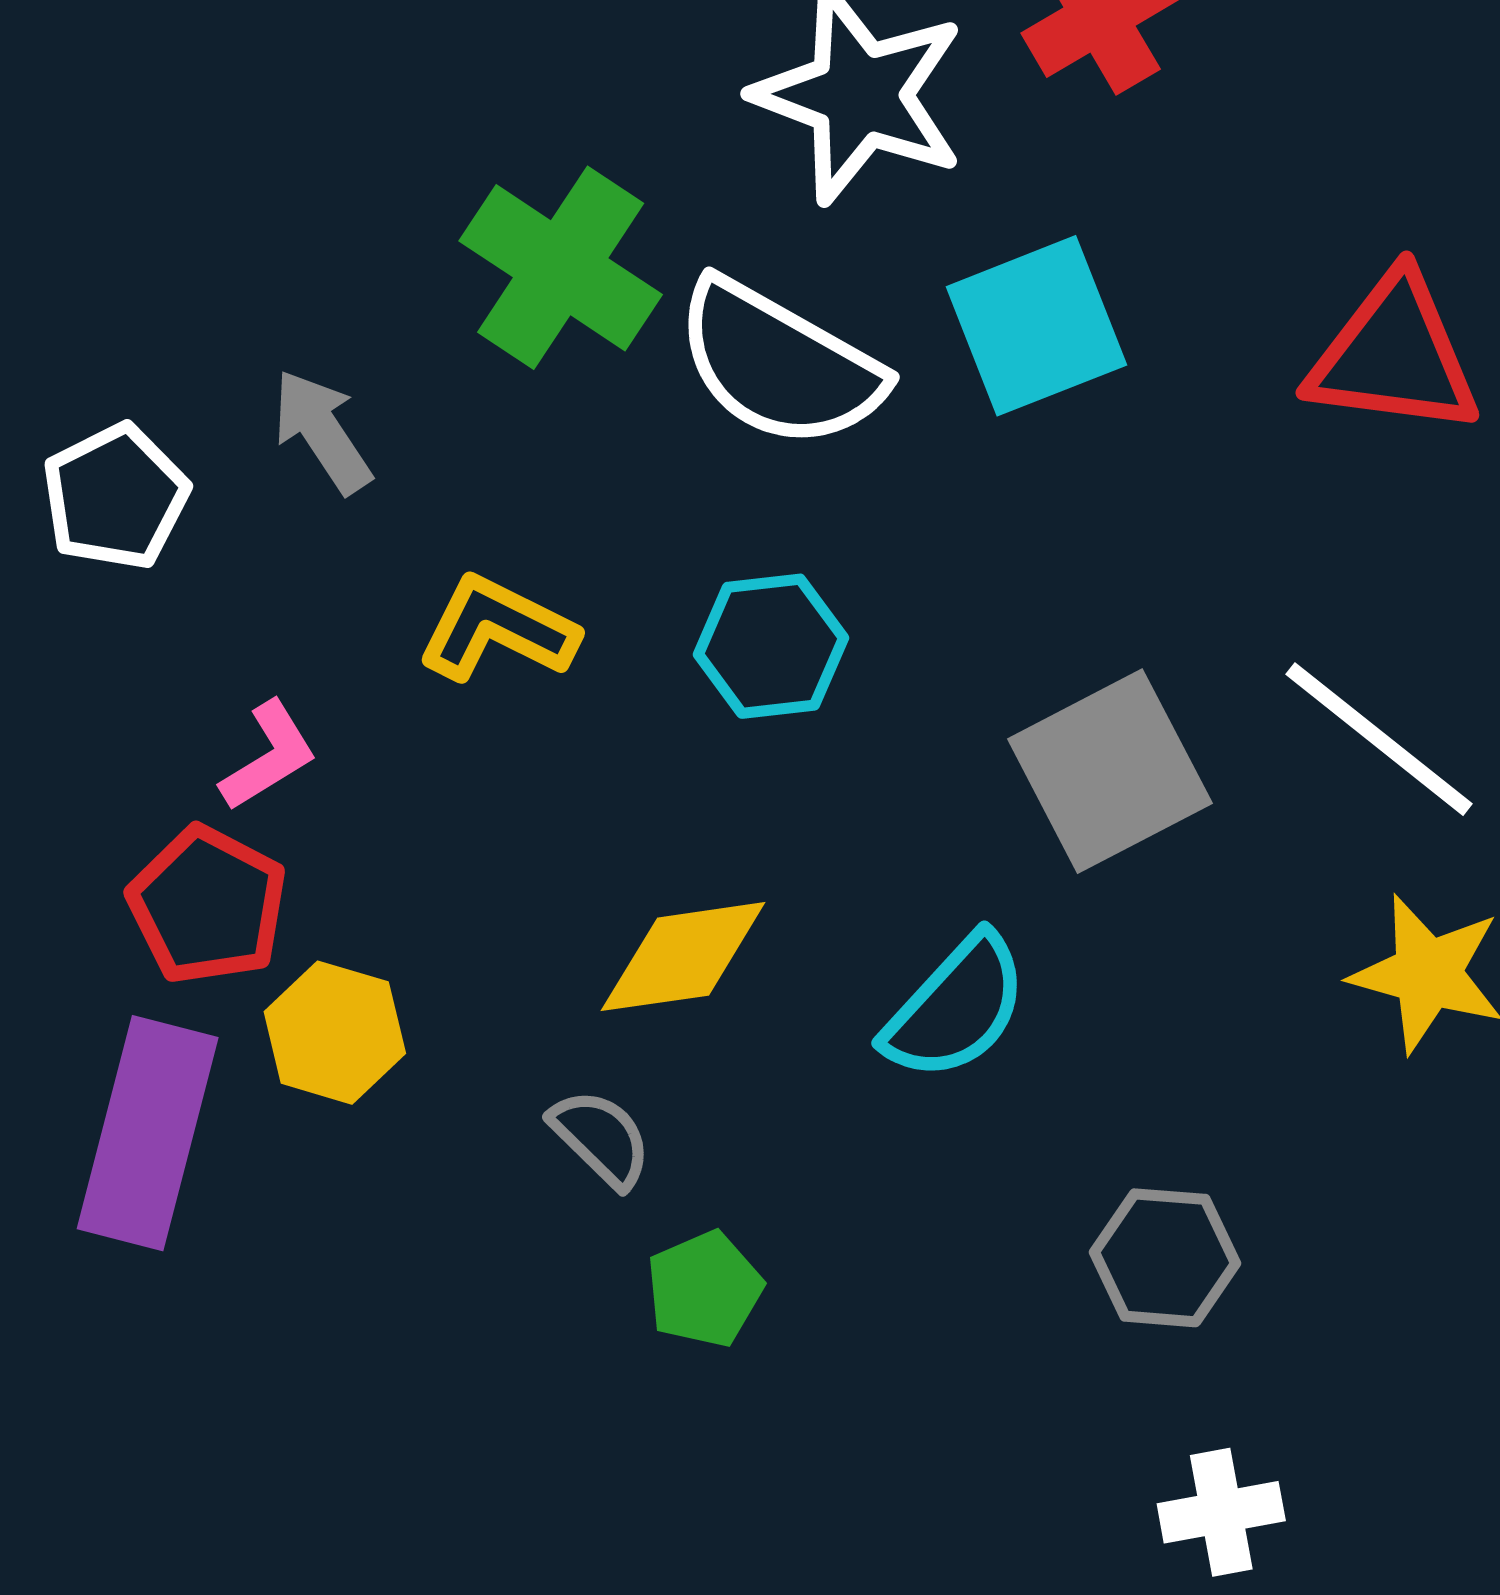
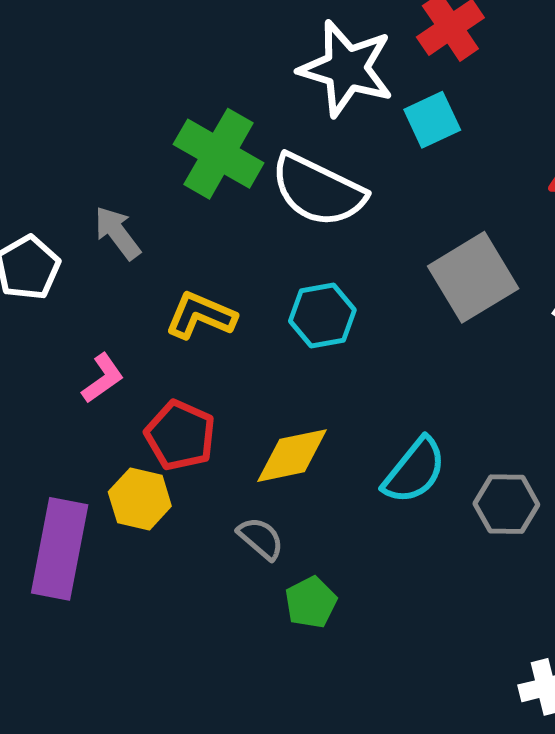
cyan square: (1036, 326) -> (432, 120), moved, size x0.7
gray square: (1110, 771) -> (473, 277), moved
red pentagon: (208, 905) -> (180, 435), moved
gray hexagon: (1165, 1258) -> (506, 504), moved

